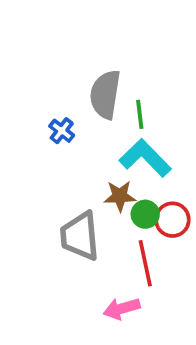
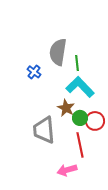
brown star: (120, 196) -> (66, 108), turned 30

